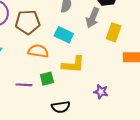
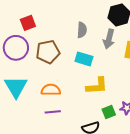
orange semicircle: (38, 51) -> (51, 90), moved
green square: (47, 79) -> (109, 112), moved

